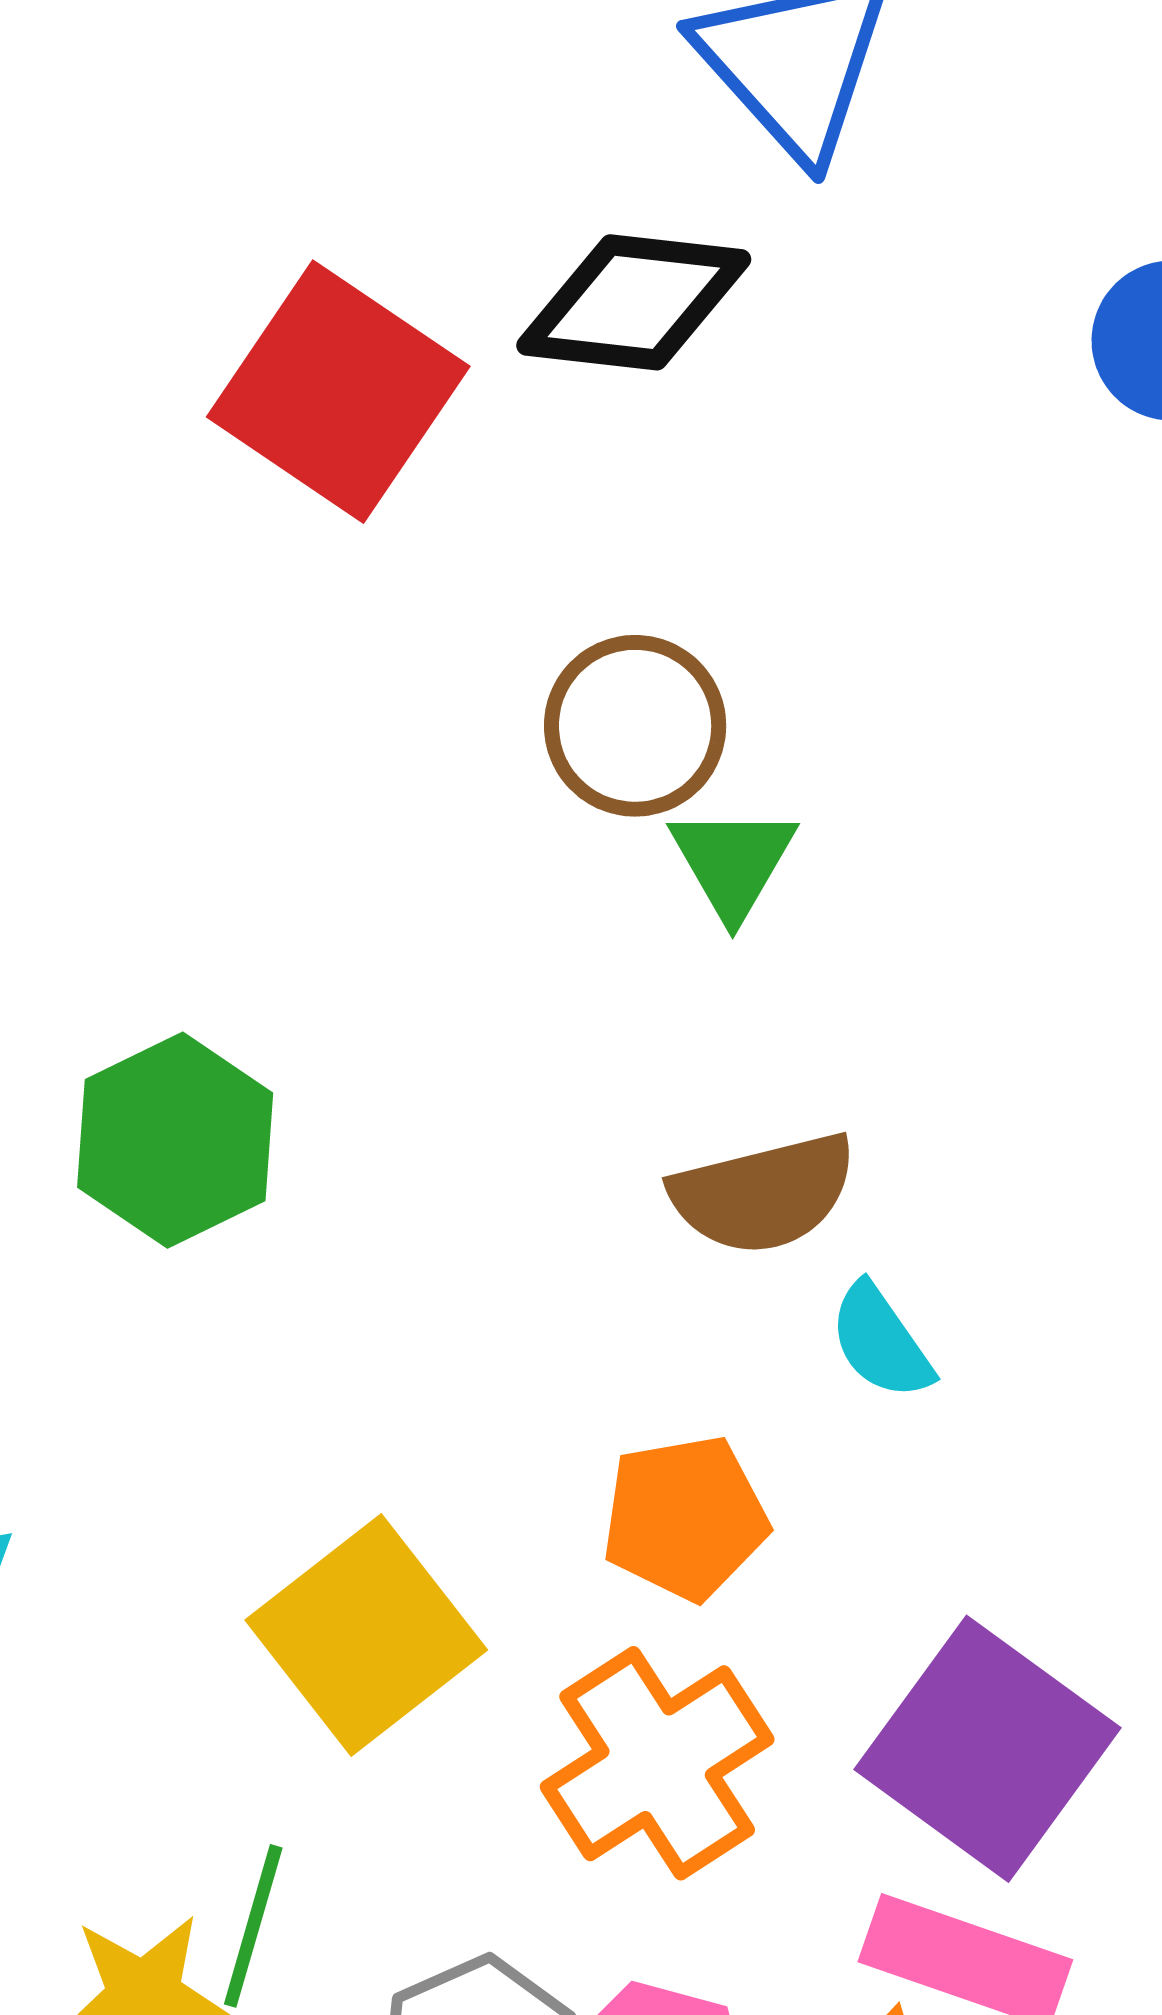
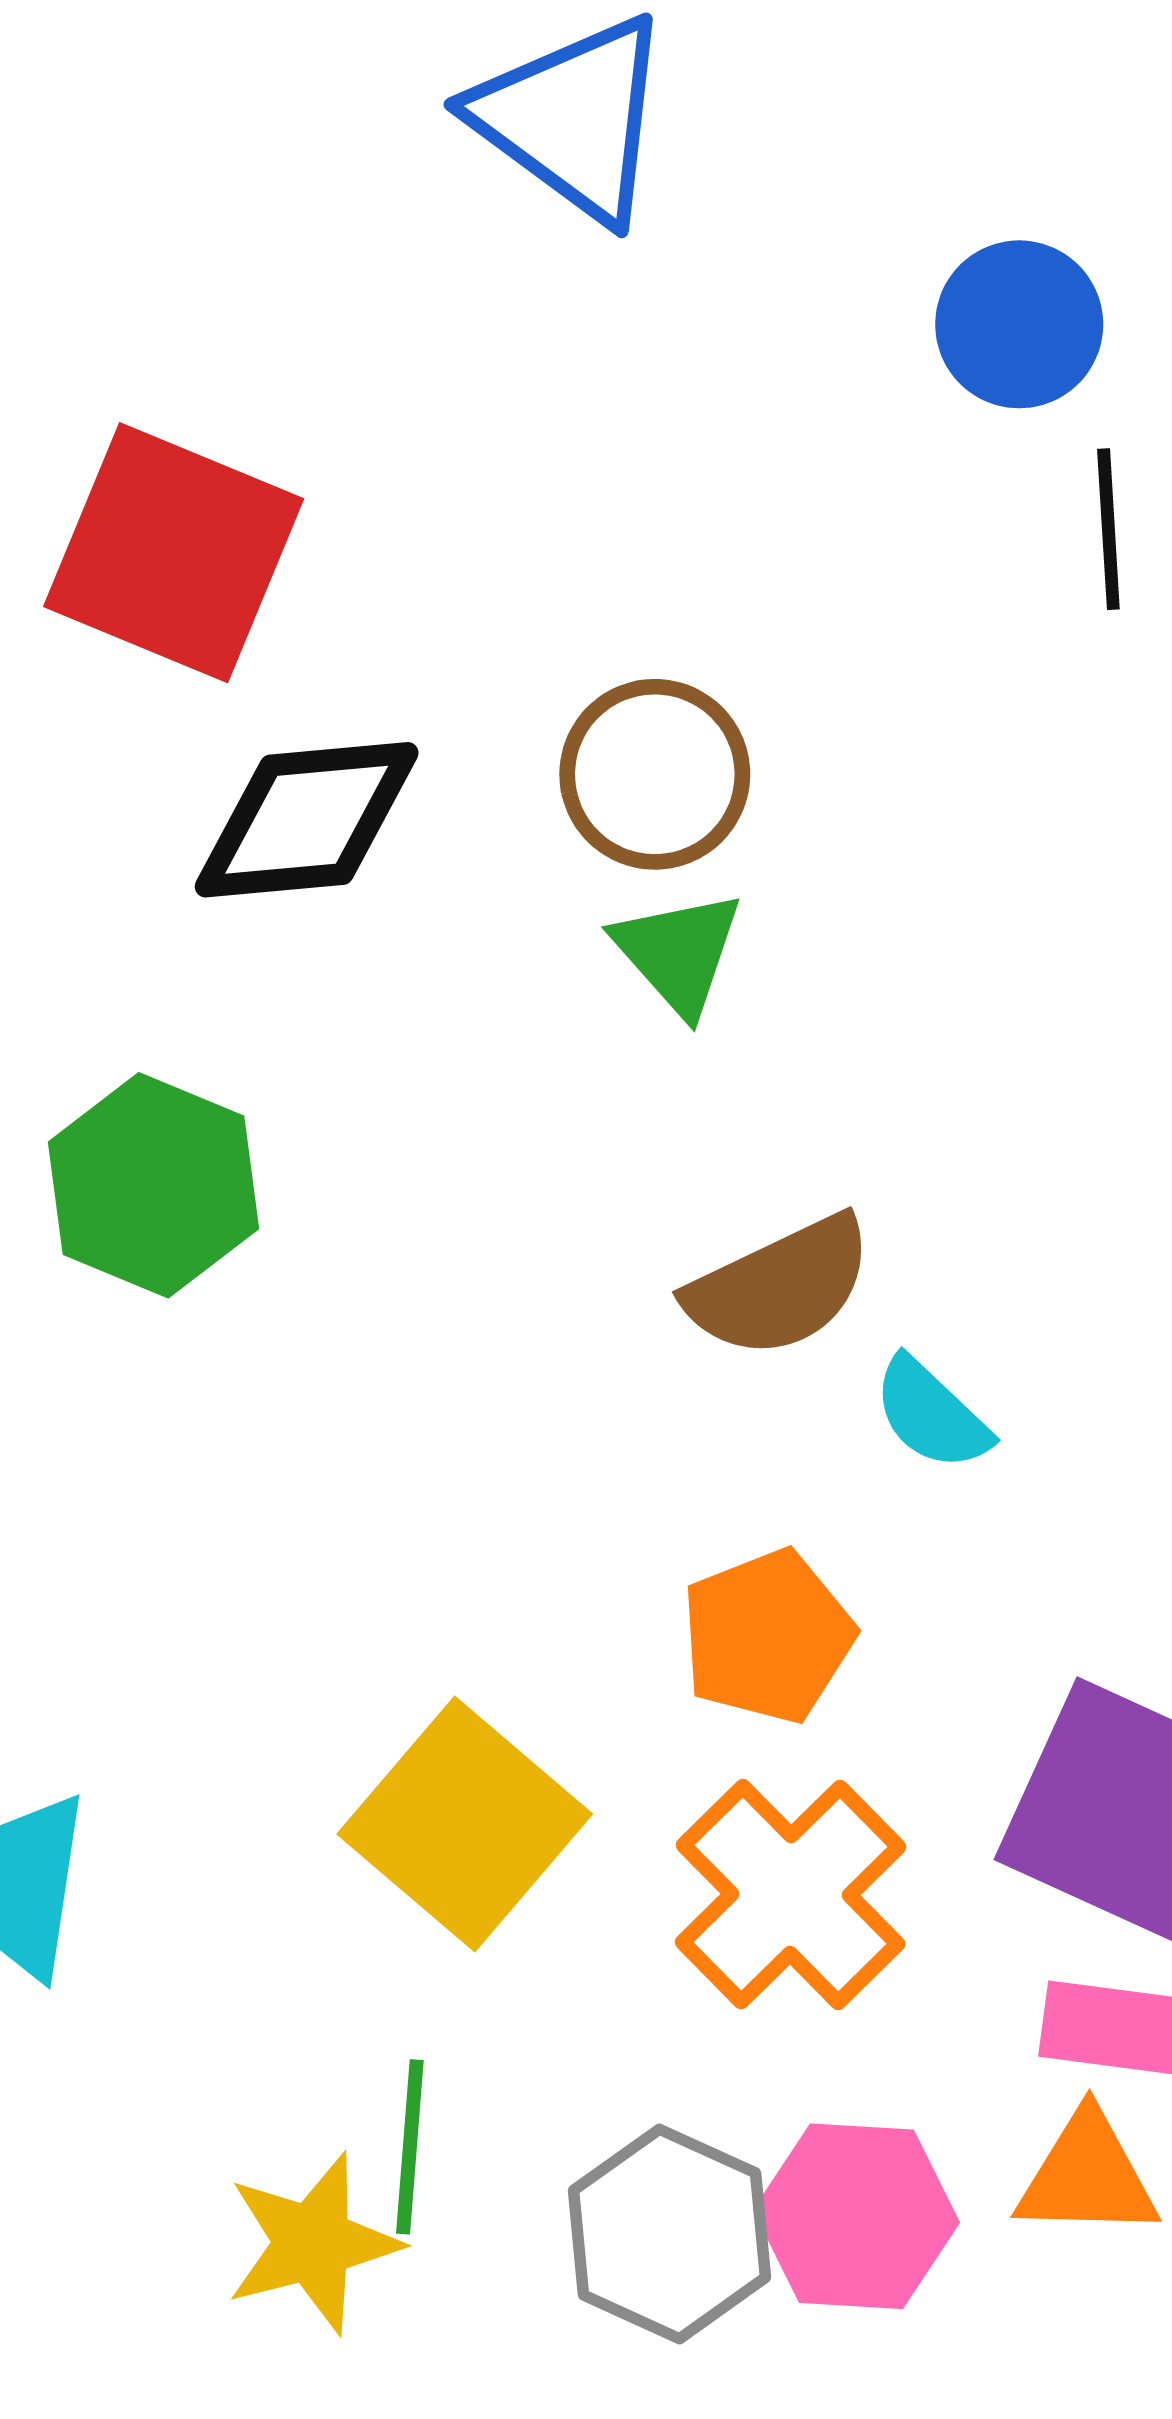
black diamond: (634, 302) -> (307, 820), moved
brown circle: (635, 726) -> (655, 774), moved
green hexagon: (175, 1140) -> (153, 1185), moved

